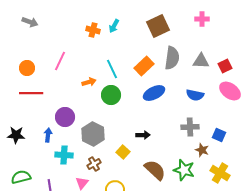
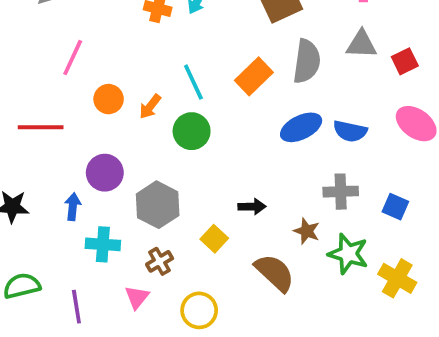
pink line: (60, 61) -> (73, 58), moved
gray triangle: (201, 61) -> (361, 44), moved
red square: (225, 66) -> (405, 61), moved
orange circle: (27, 68) -> (109, 99), moved
orange arrow: (89, 82) -> (150, 107), turned 144
blue ellipse: (154, 93) -> (301, 127), moved
brown star: (202, 150) -> (307, 231), moved
green star: (184, 170) -> (348, 254), moved

